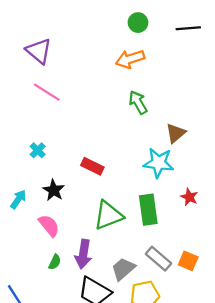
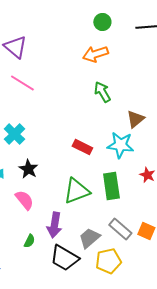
cyan cross: (38, 150) -> (14, 134), size x1.5
red rectangle: (92, 166) -> (82, 147), moved
green semicircle: (55, 262) -> (29, 241), moved

